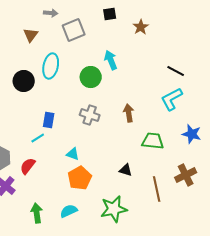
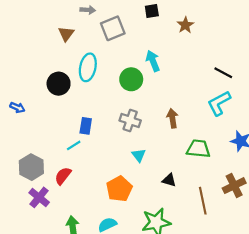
cyan triangle: (73, 154) -> (139, 155), moved, turned 32

